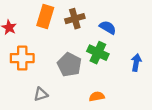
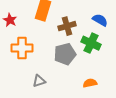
brown cross: (75, 19) -> (67, 26), moved
gray pentagon: (69, 65) -> (65, 54), turned 30

